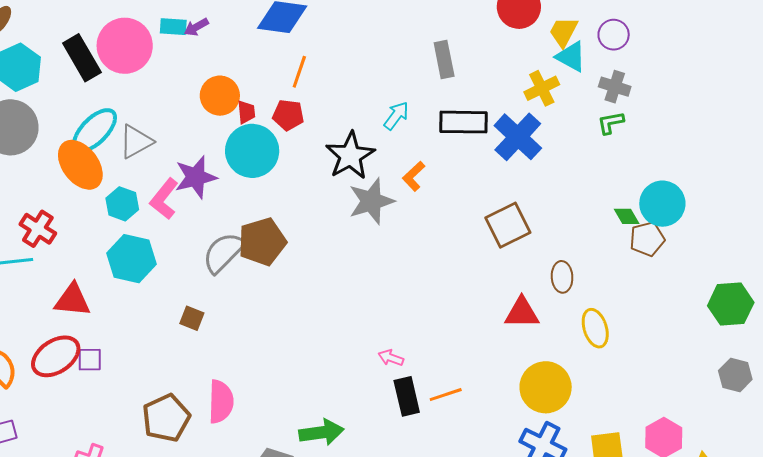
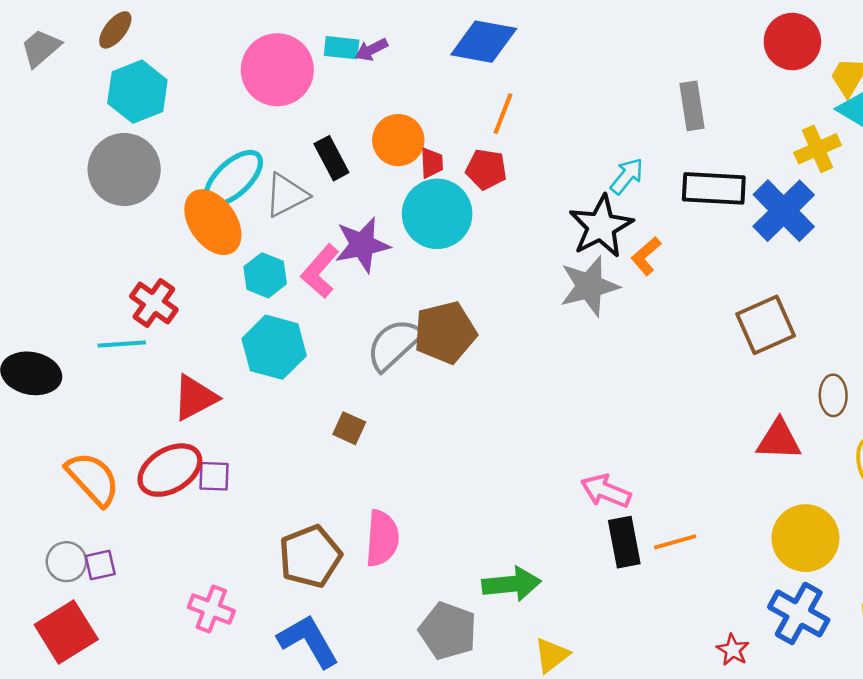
black rectangle: (82, 58) -> (331, 158), moved, size x0.7
black star: (350, 156) -> (601, 226), moved
red triangle: (72, 300) -> (195, 398), turned -36
pink arrow: (391, 358) -> (606, 491), size x1.5

